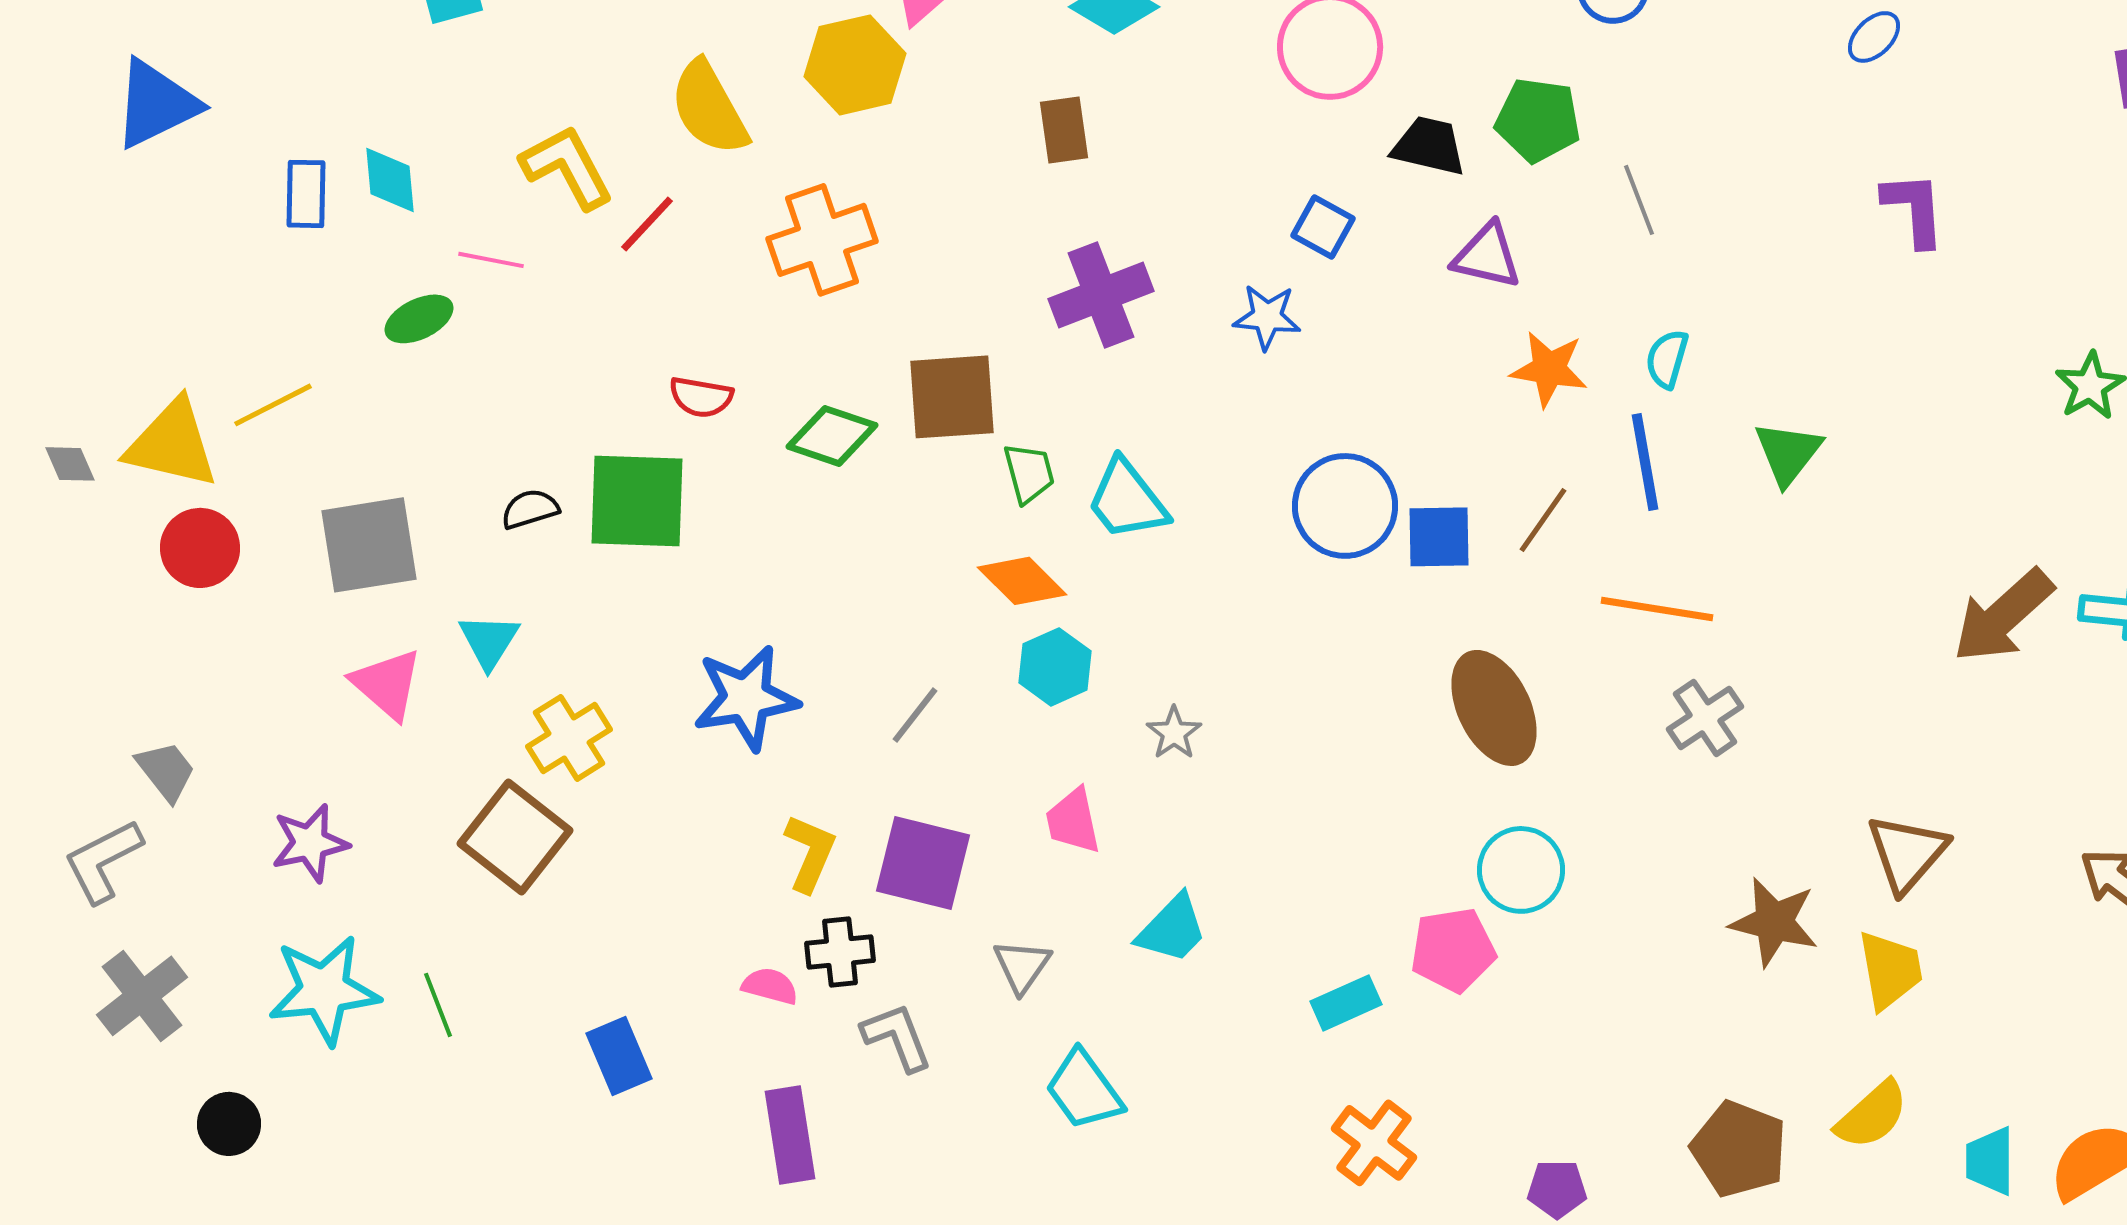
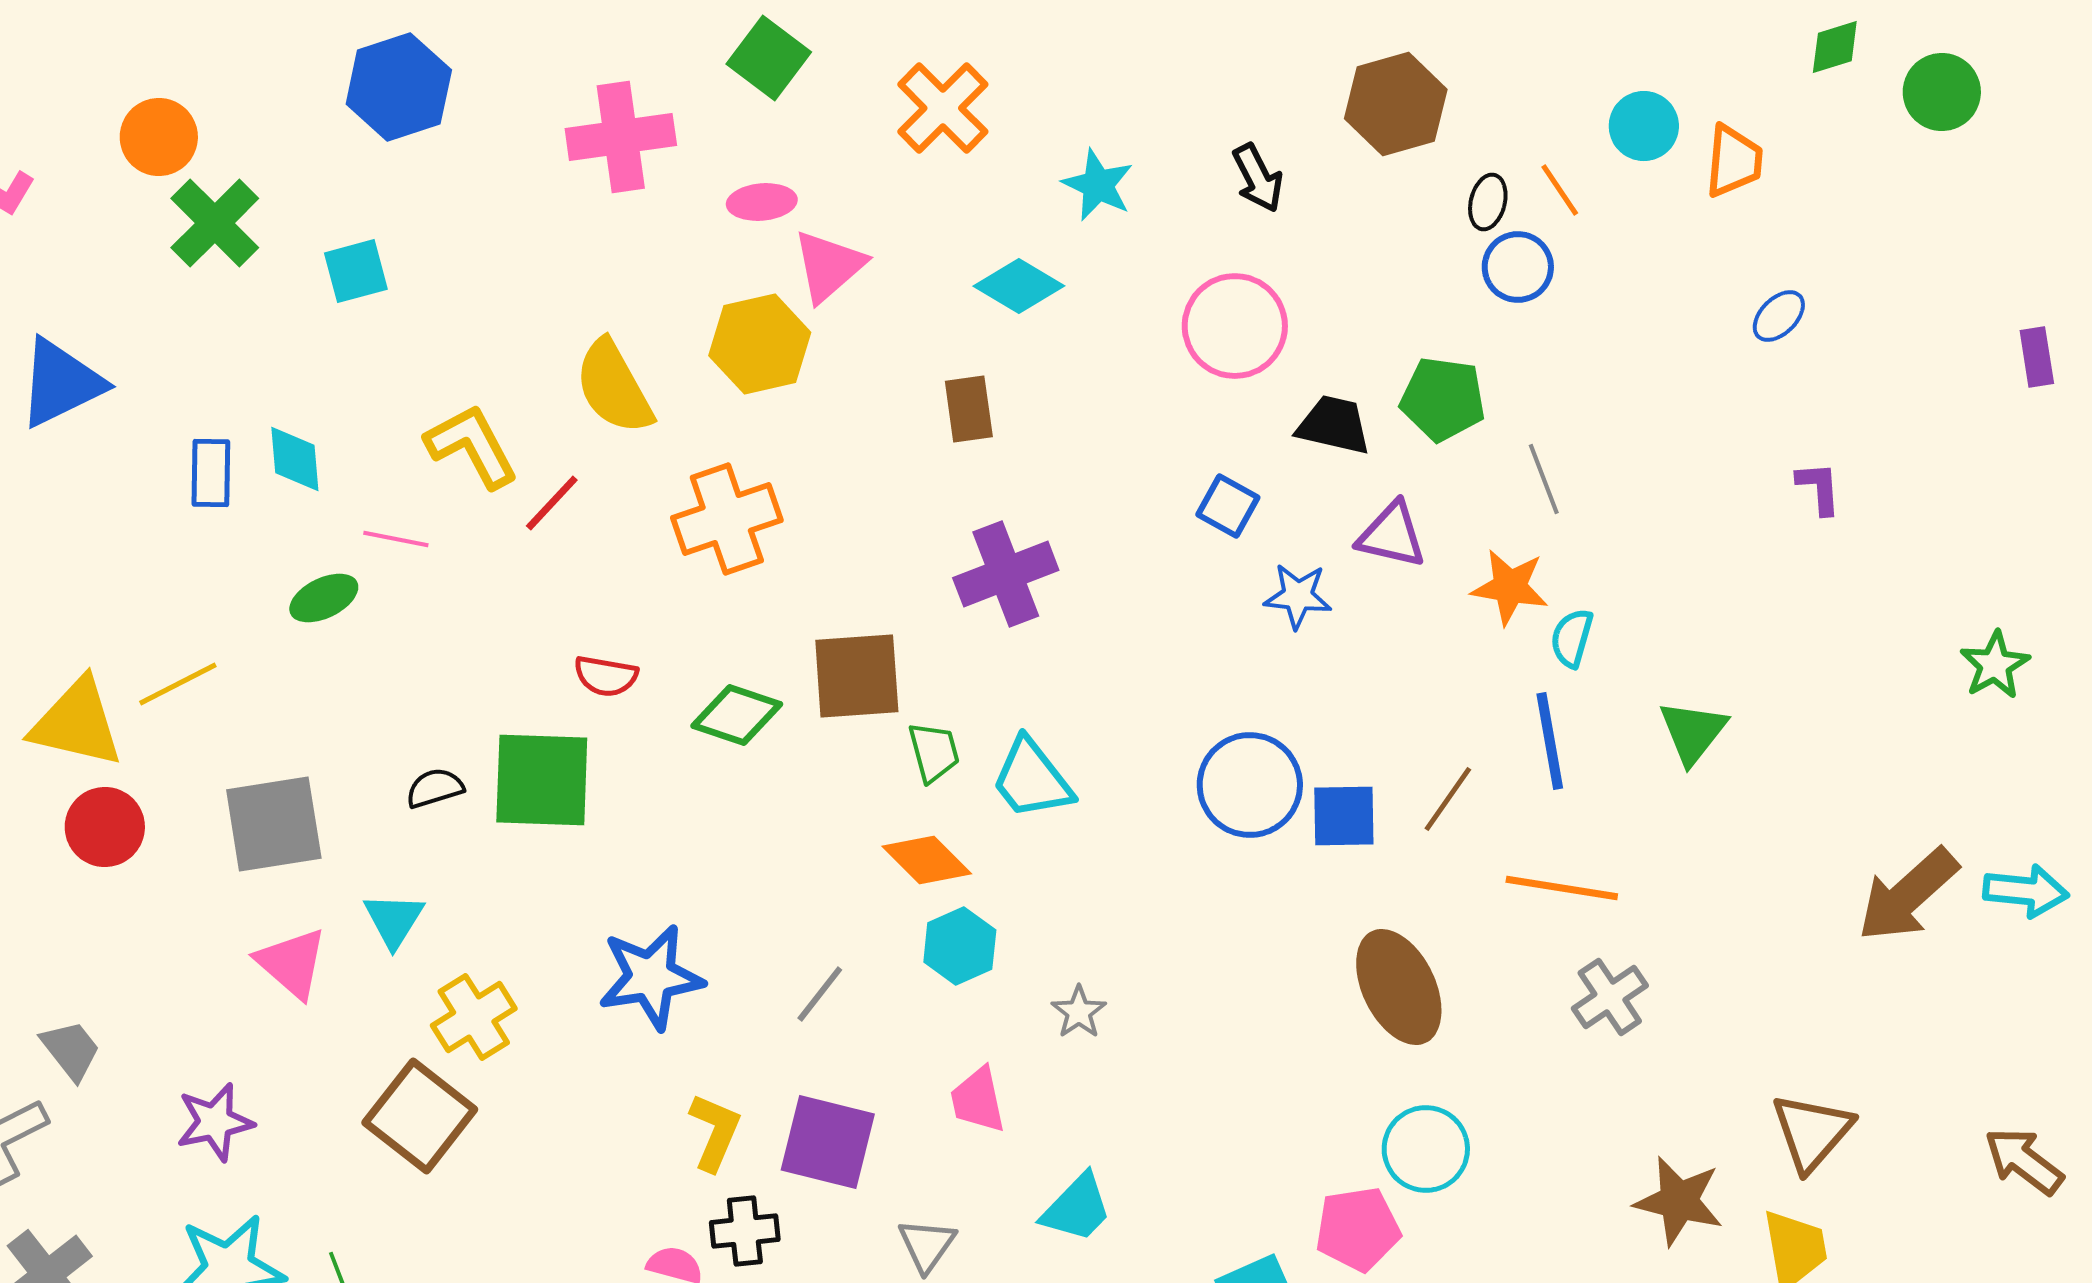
purple L-shape: (1914, 209) -> (1819, 488), size x0.7
blue star: (1267, 317) -> (1298, 596), moved
orange star: (1549, 369) -> (1510, 587), moved

